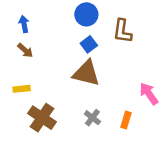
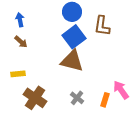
blue square: (89, 44) -> (74, 37), size x1.6
pink arrow: (149, 94) -> (121, 90), moved

